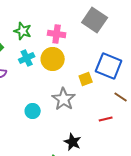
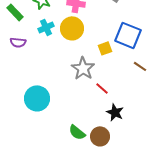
cyan circle: (33, 111) -> (37, 98), moved, size x1.6
red line: (106, 119) -> (102, 88), moved, turned 56
black star: (73, 142) -> (115, 112), moved

